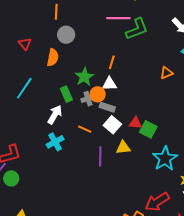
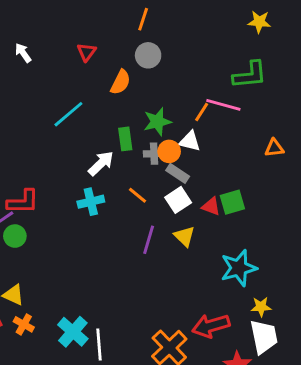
pink line: (118, 18) -> (223, 105), moved
green square: (148, 129) -> (232, 202), moved, turned 30
yellow triangle: (123, 148) -> (184, 236), turned 35

